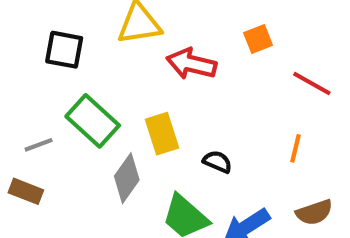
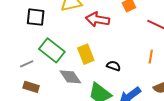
gray diamond: (127, 178) -> (70, 77), turned -65
brown rectangle: (26, 191) -> (31, 87), moved

